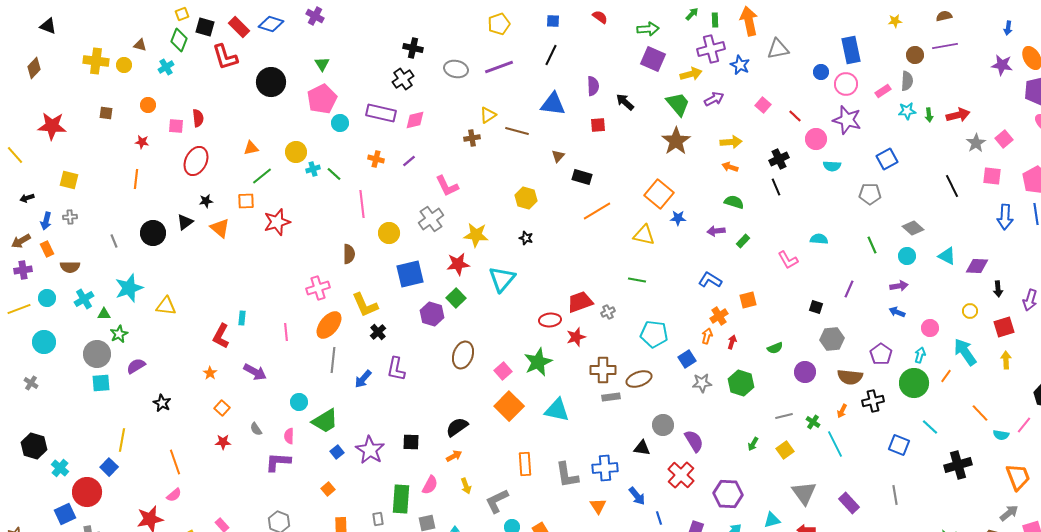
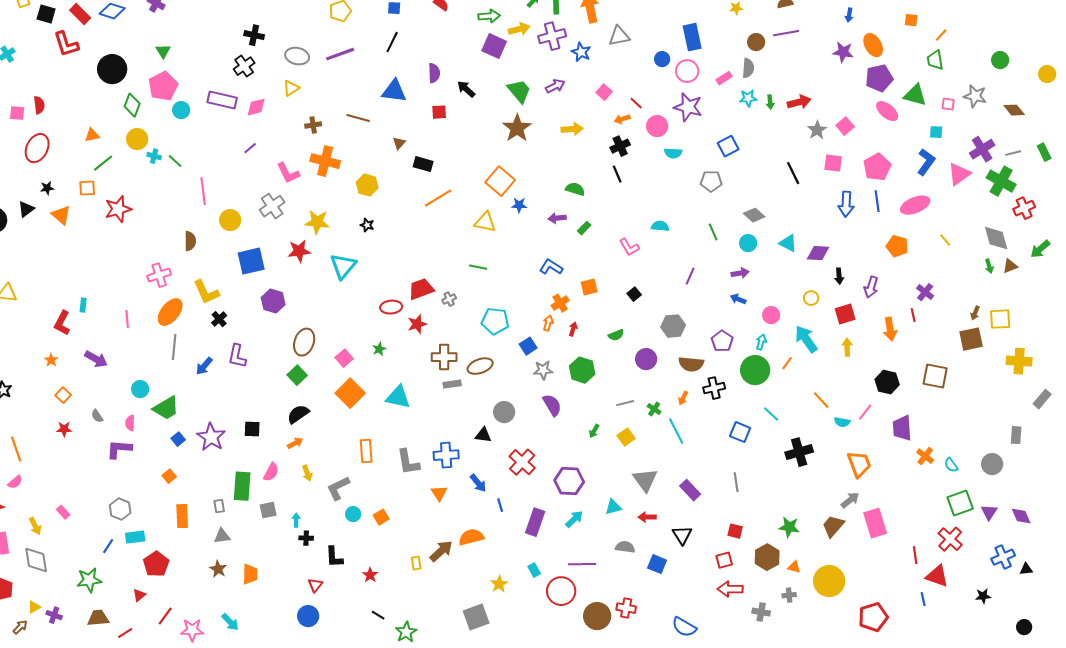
green diamond: (179, 40) -> (132, 105), moved
yellow arrow: (691, 74) -> (519, 29), moved
yellow triangle: (488, 115) -> (291, 88), moved
orange cross: (376, 159) -> (325, 161), moved, size x1.8
orange arrow: (730, 167) -> (622, 119), moved, turned -35
cyan cross: (313, 169) -> (154, 156), turned 32
green square: (456, 298) -> (297, 375), moved
black square: (816, 307) -> (634, 294), moved, turned 32
green star: (538, 362) -> (379, 349), size x0.5
purple semicircle: (694, 441) -> (552, 405), moved

